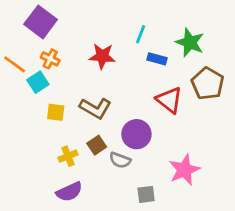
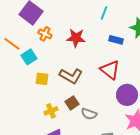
cyan line: (141, 34) -> (104, 13), moved
orange cross: (50, 59) -> (45, 34), moved
red triangle: (169, 100) -> (110, 70), moved
purple circle: (136, 134) -> (127, 95), moved

